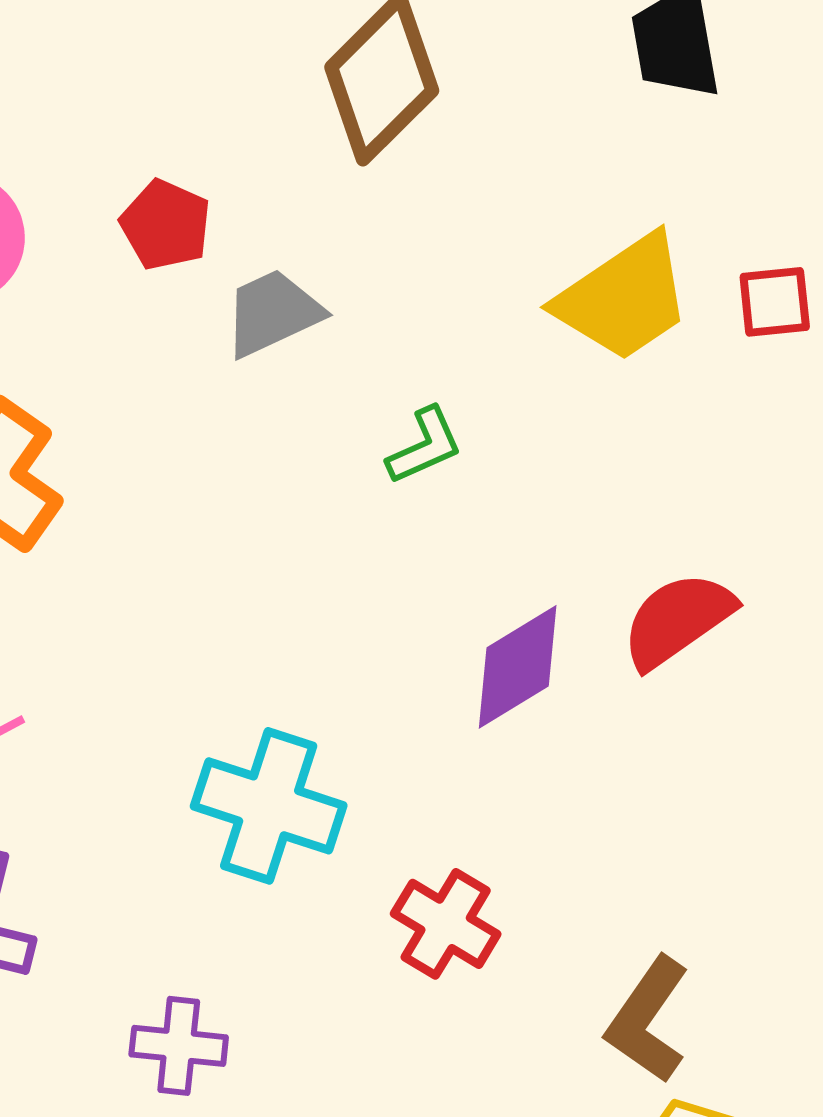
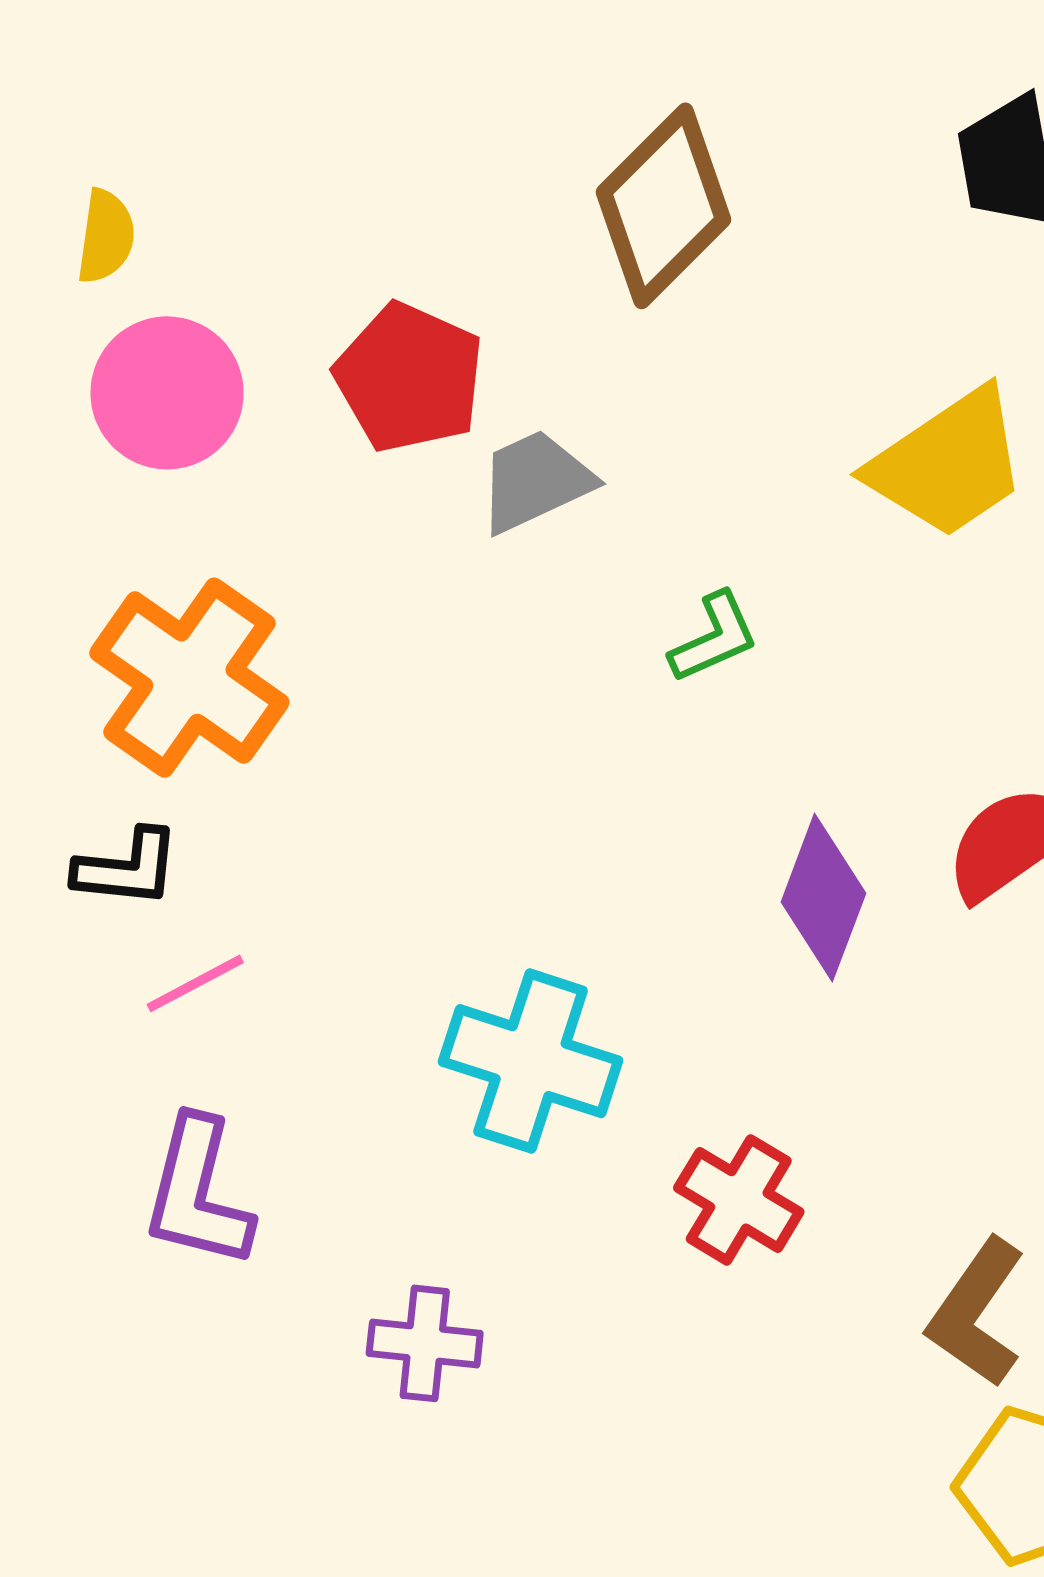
red pentagon: (166, 225) -> (409, 378), size x1.4
purple diamond: (518, 667) -> (823, 898), turned -38

